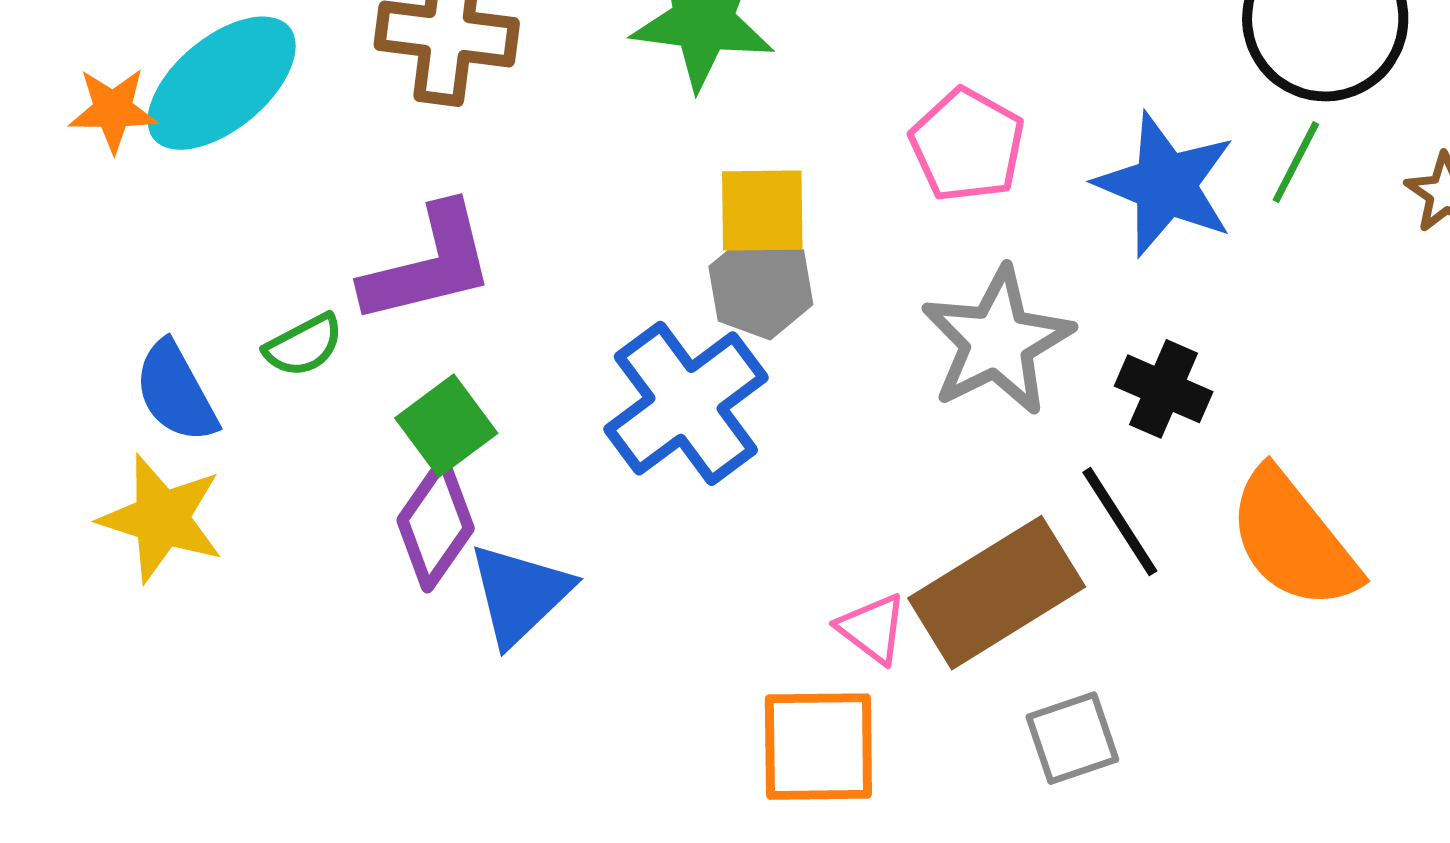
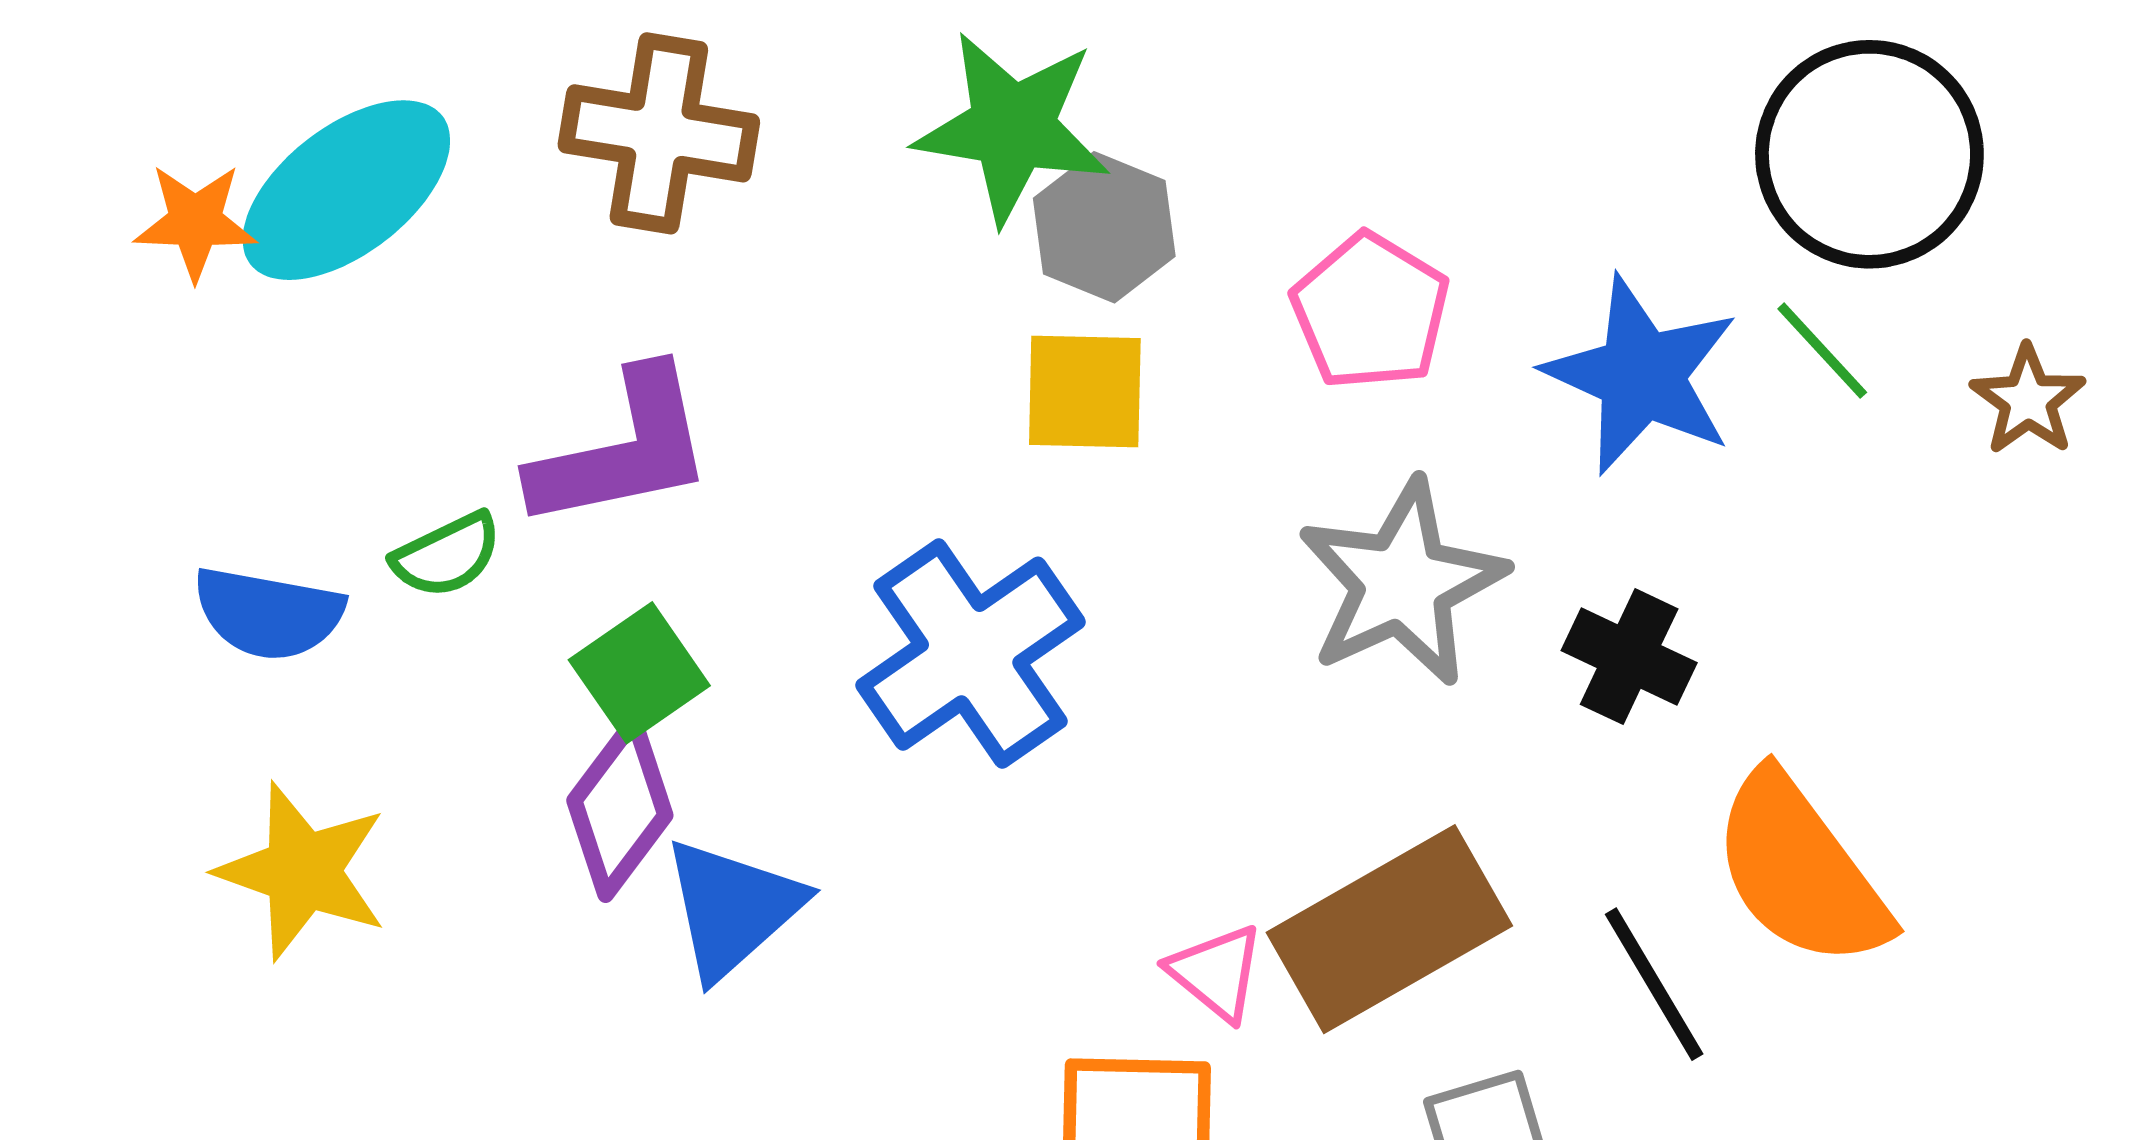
green line: (1296, 162) -> (1822, 351), turned -72
gray hexagon: (761, 286) -> (1104, 227), moved
blue semicircle: (176, 392) -> (268, 613), turned -53
yellow star: (161, 518) -> (303, 871), moved
black line: (1120, 522) -> (1654, 984), moved

